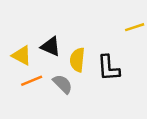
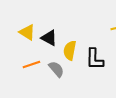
yellow triangle: (22, 55) -> (27, 32), moved

